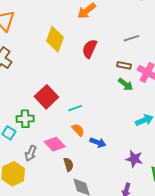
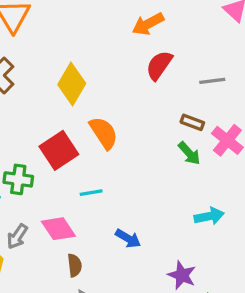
yellow diamond: (55, 39) -> (72, 84), moved
red semicircle: (90, 49) -> (159, 65), moved
cyan line: (75, 108) -> (91, 193), moved
orange semicircle: (78, 130) -> (104, 133), moved, size x1.5

